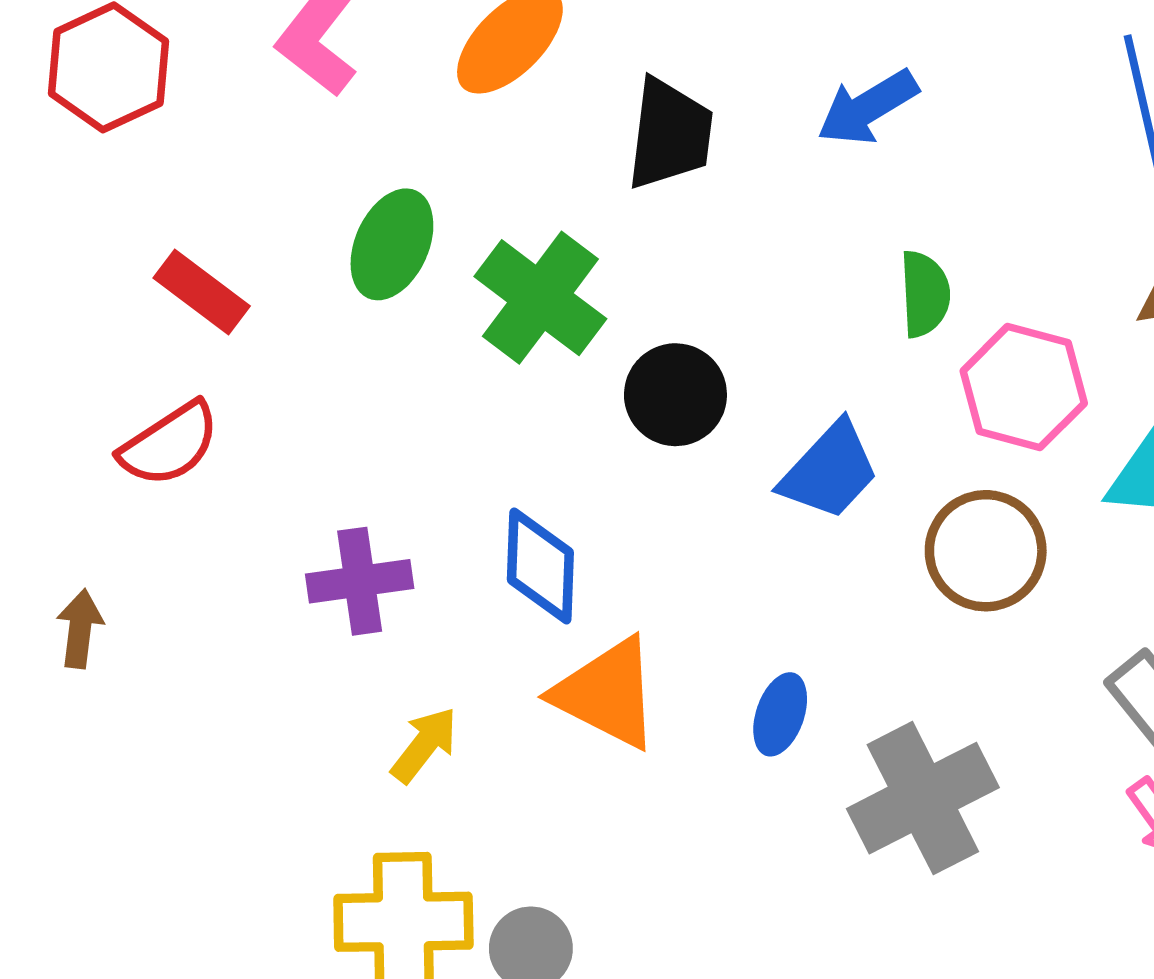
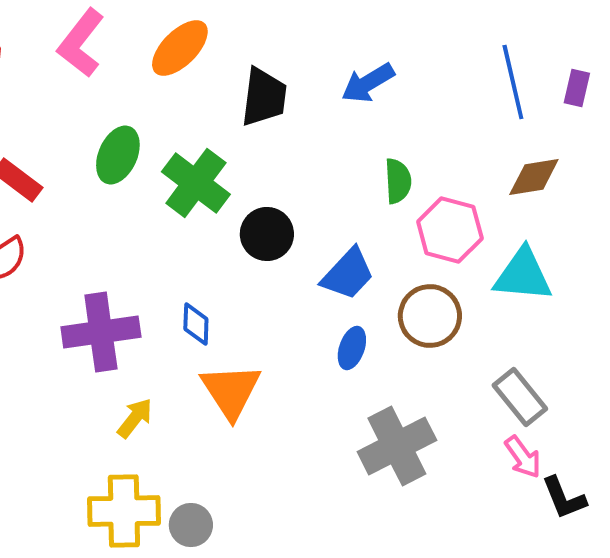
blue diamond: (540, 566) -> (196, 324), size x0.7
purple cross: (360, 581) -> (101, 332), size x1.4
orange triangle: (607, 693) -> (231, 391), turned 30
blue ellipse: (780, 714) -> (352, 348), moved

